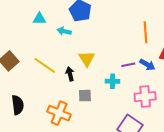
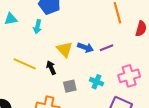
cyan arrow: (64, 31) -> (37, 27), turned -80
blue arrow: (147, 65) -> (85, 48), moved
cyan cross: (112, 81) -> (97, 82), moved, turned 32

